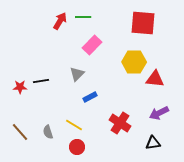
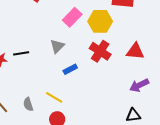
yellow hexagon: (134, 62) -> (100, 21), moved
red cross: (120, 123) -> (100, 51), moved

